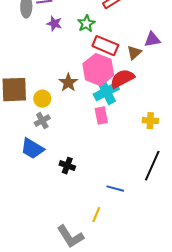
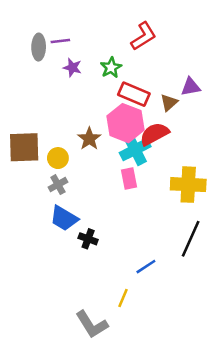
yellow cross: (150, 121) -> (188, 185), size x1.8
blue trapezoid: (32, 149) -> (64, 218), moved
blue line: (115, 189) -> (146, 267), turned -48

